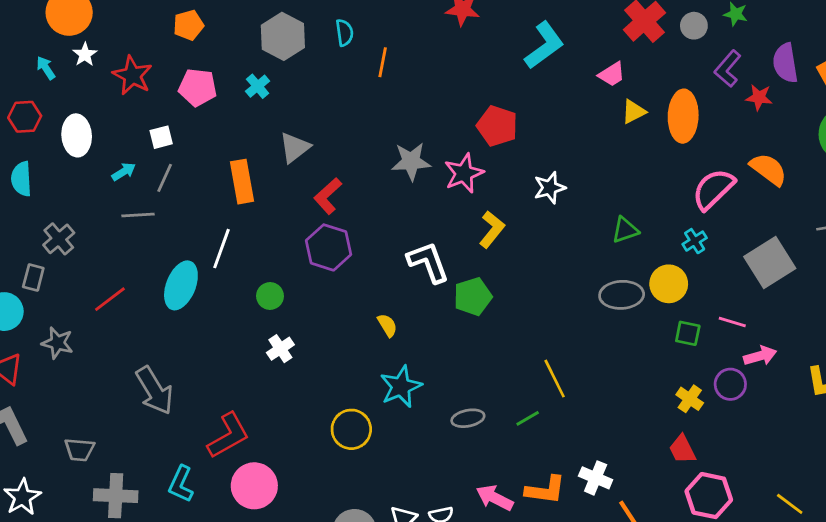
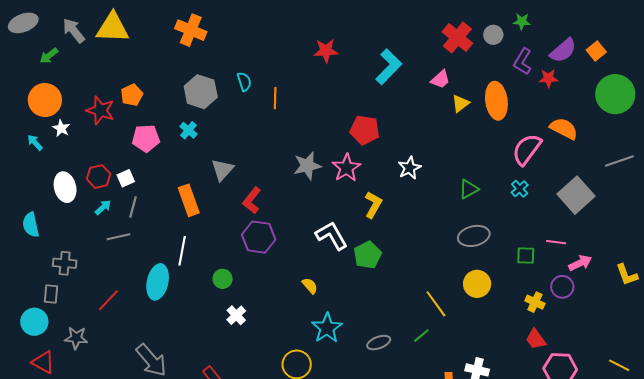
purple semicircle: (785, 63) -> (563, 51), turned -112
red star: (132, 75) -> (100, 110), moved
red hexagon: (25, 117) -> (99, 177), moved
gray cross: (59, 239) -> (65, 263), turned -35
yellow circle: (669, 284) -> (477, 284), moved

